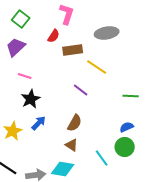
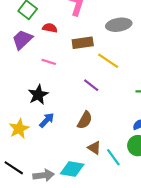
red semicircle: (54, 36) -> (50, 28), moved, turned -112
pink line: (25, 76) -> (49, 62), moved
brown triangle: (72, 145) -> (94, 148), moved

